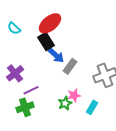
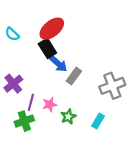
purple line: (31, 90) -> (31, 102), turned -49
pink star: (74, 95) -> (50, 105), moved

